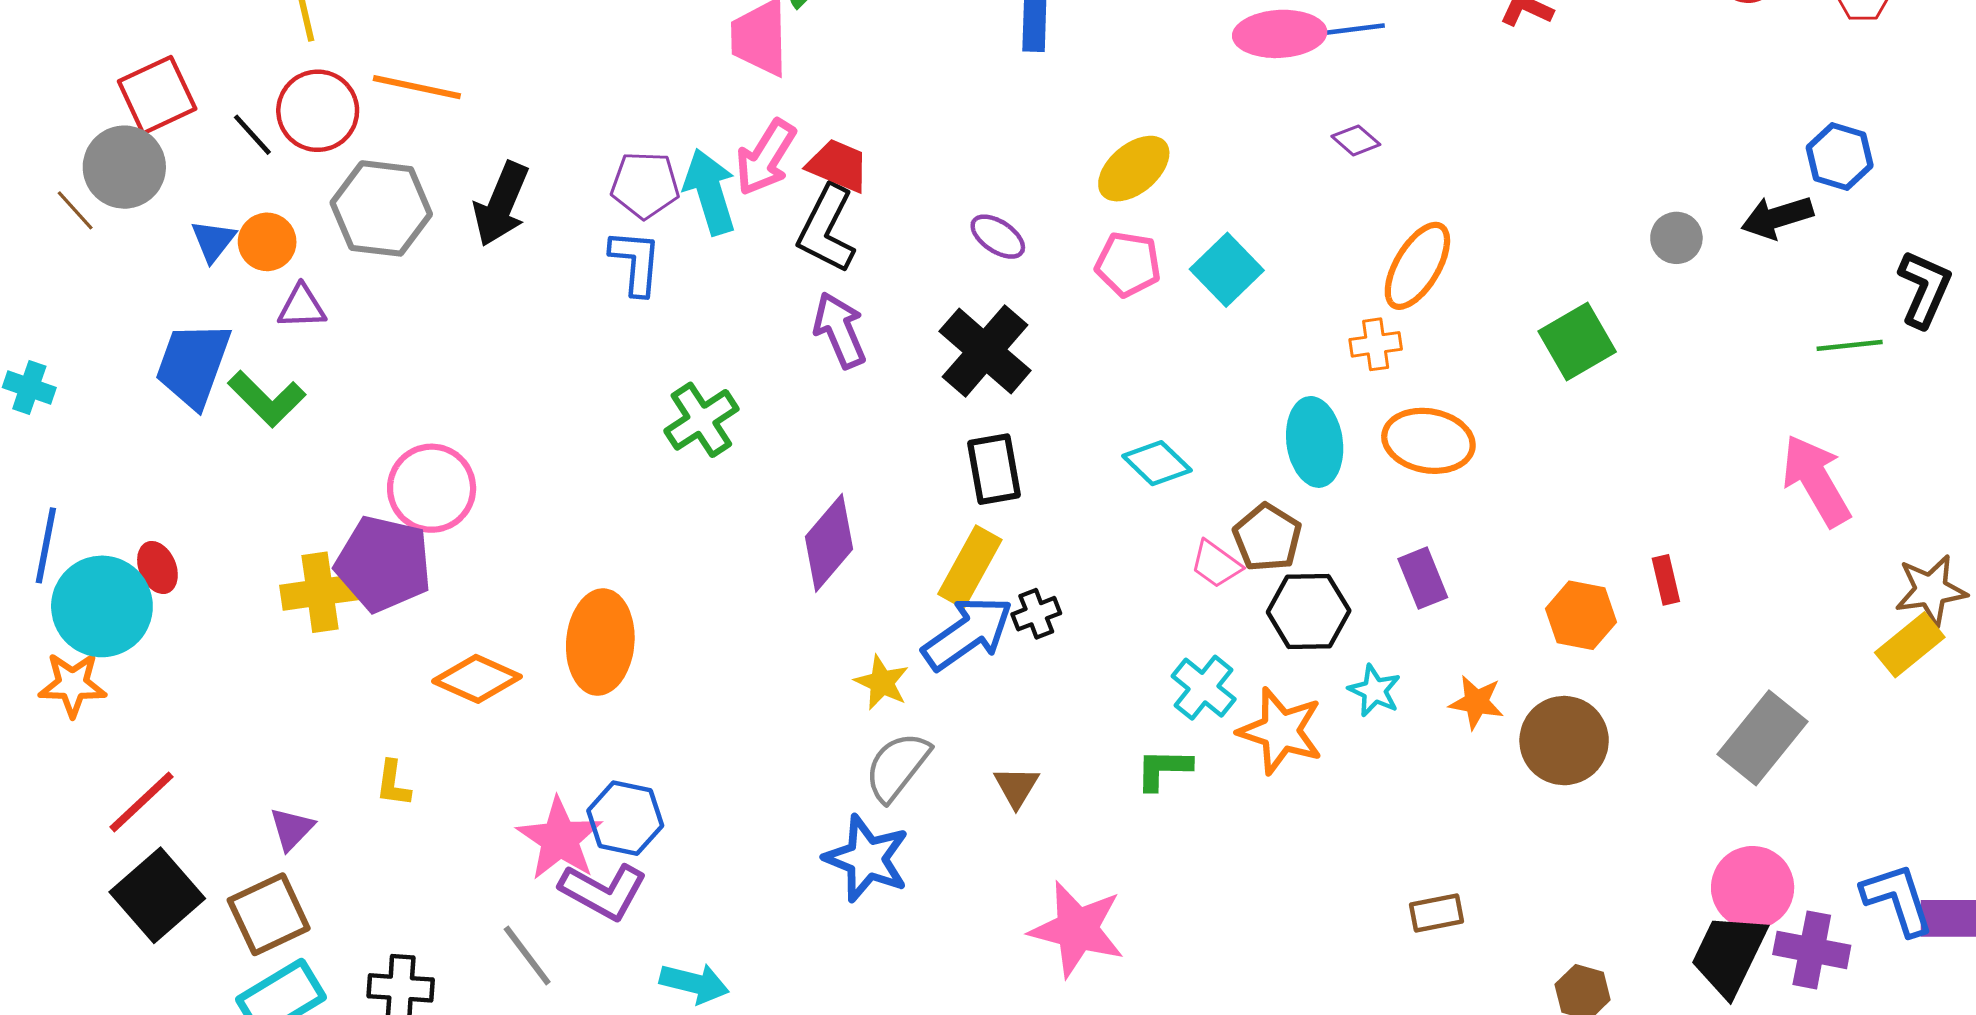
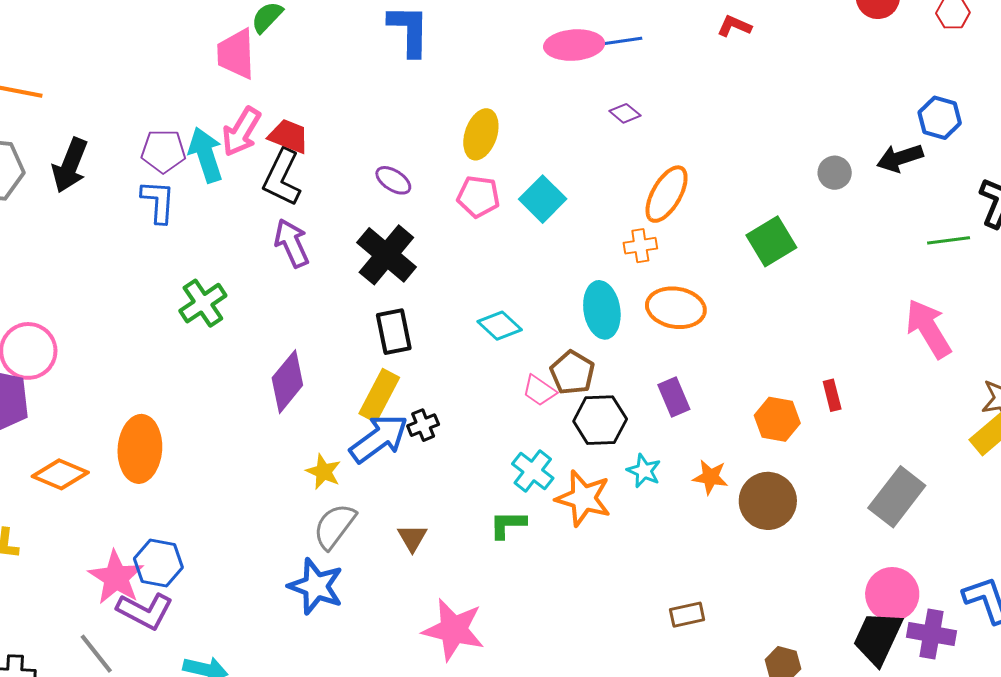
yellow ellipse: (1134, 169) -> (481, 134), turned -30

